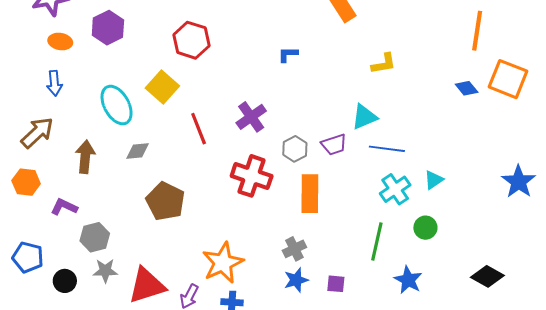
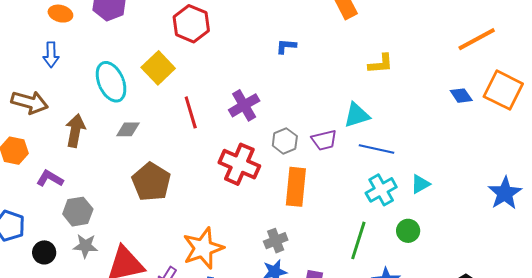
orange line: (477, 31) -> (477, 39), turned 48
brown arrow: (37, 133) -> (30, 102), turned 54

